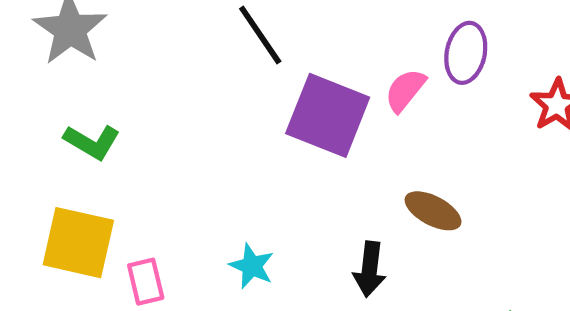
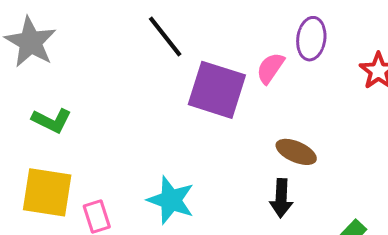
cyan star: (252, 266) -> (171, 200), size x1.5
black arrow: (370, 269) -> (281, 198), moved

